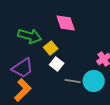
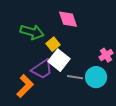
white square: (57, 64) -> (59, 60), size x1.5
purple trapezoid: (23, 68) -> (42, 69), moved

